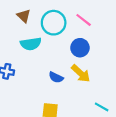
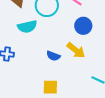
blue circle: (80, 48) -> (83, 26), moved

